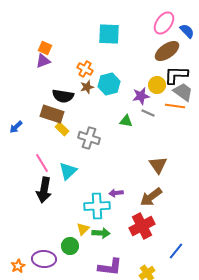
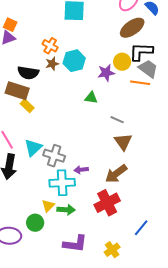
gray line: (148, 113) -> (117, 120), moved
gray cross: (89, 138) -> (54, 156), moved

